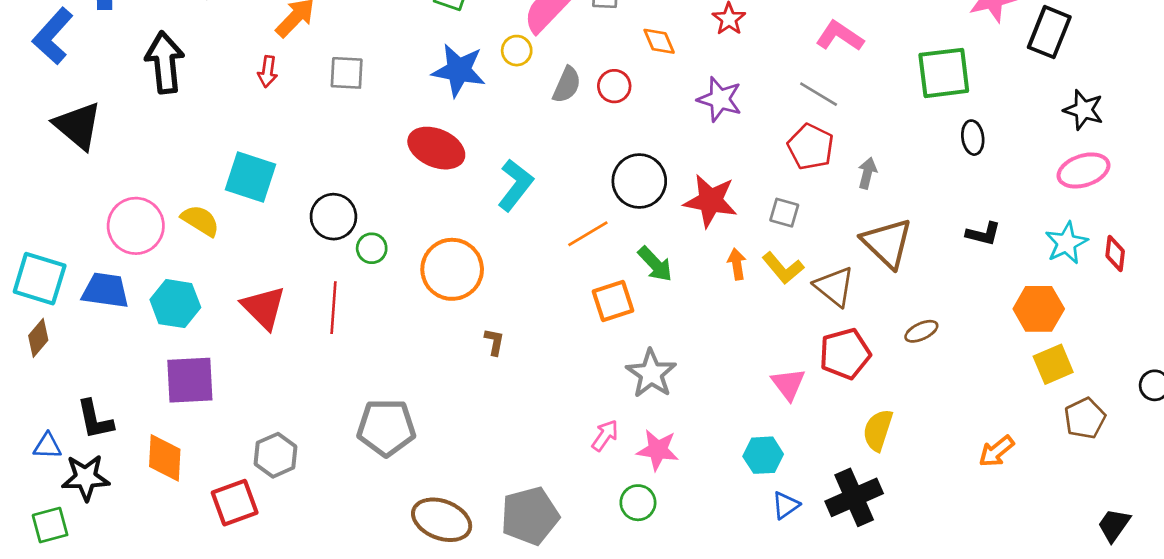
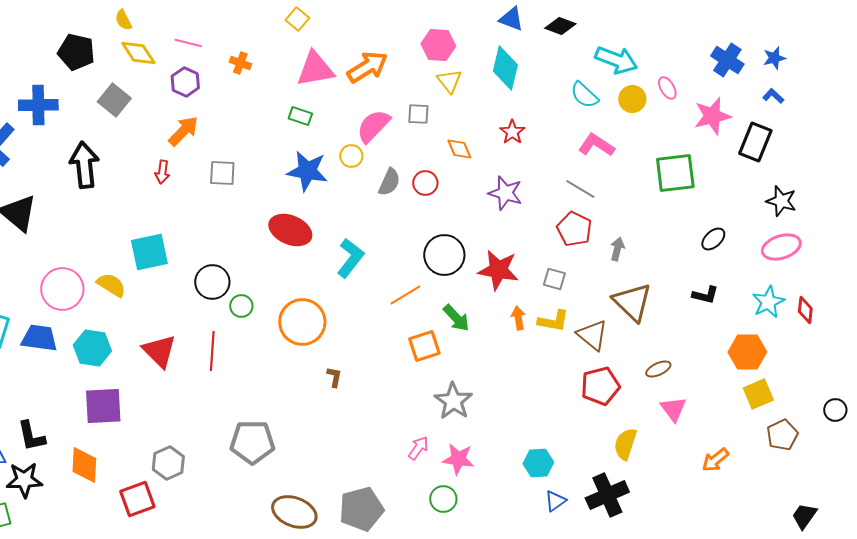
black ellipse: (973, 138) -> (713, 239), moved, turned 55
cyan square: (250, 177) -> (149, 252), turned -30
yellow L-shape: (783, 268) -> (553, 321), turned -40
pink triangle: (788, 384) -> (673, 409), moved

